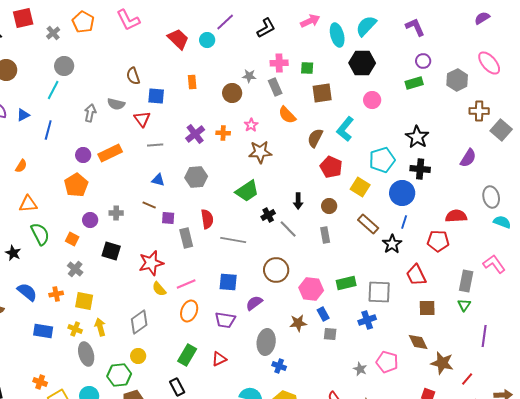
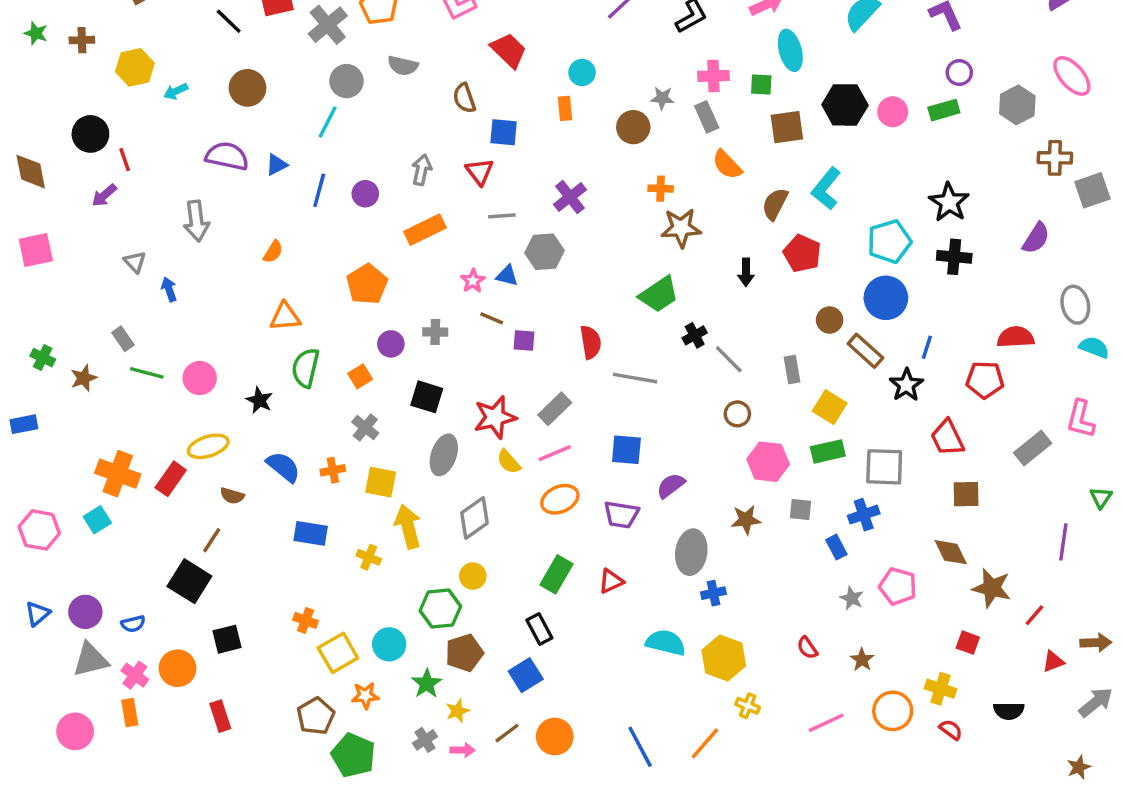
gray cross: (53, 33) -> (328, 25), size x1.6
cyan ellipse: (337, 35) -> (790, 50), moved
red trapezoid: (178, 39) -> (509, 50), moved
cyan circle: (207, 40) -> (582, 73), moved
black hexagon: (362, 63) -> (845, 105), moved
pink circle: (372, 100) -> (893, 112), moved
gray semicircle: (116, 104) -> (403, 66), moved
gray arrow: (90, 113) -> (422, 170), moved
pink star: (251, 125) -> (473, 281), moved
gray square: (501, 130) -> (1092, 190), turned 30
orange cross: (223, 133) -> (661, 189), moved
purple circle: (83, 155) -> (365, 194), moved
gray hexagon: (196, 177) -> (544, 252), moved
yellow square: (360, 187) -> (830, 407), moved
blue circle: (402, 193) -> (886, 298), moved
black arrow: (298, 201) -> (746, 272), moved
brown circle: (329, 206) -> (830, 320), moved
green semicircle: (40, 234) -> (306, 368), turned -140
gray rectangle: (186, 238) -> (555, 409), moved, turned 60
orange square: (72, 239) -> (360, 376), turned 32
pink L-shape: (494, 264) -> (1080, 419), turned -130
brown circle: (276, 270) -> (737, 414), moved, size x0.6
gray rectangle: (466, 281) -> (1033, 448), turned 40
green triangle: (464, 305) -> (1101, 498), moved
orange ellipse: (189, 311) -> (560, 499), turned 45
blue rectangle: (323, 314) -> (836, 547), moved
yellow arrow: (100, 327) -> (408, 527), size x1.4
yellow cross: (75, 329) -> (369, 557), moved
gray square: (330, 334) -> (801, 509), moved
gray ellipse: (86, 354) -> (444, 455), moved, turned 35
blue cross: (279, 366) -> (713, 593), turned -32

